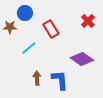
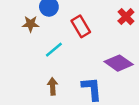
brown arrow: (37, 78) -> (53, 86), moved

